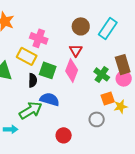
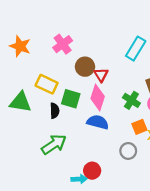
brown circle: (81, 26) -> (85, 67), moved
pink cross: (39, 38) -> (63, 44), moved, turned 36
blue semicircle: (50, 99) -> (98, 122), moved
cyan arrow: (11, 129) -> (79, 179), moved

